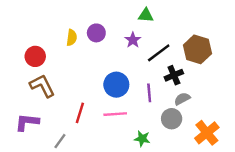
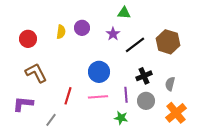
red circle: (35, 56) -> (28, 39), moved
black cross: (174, 75) -> (144, 76), moved
purple line: (149, 93) -> (126, 95), moved
gray semicircle: (182, 99) -> (170, 84), moved, turned -48

